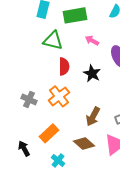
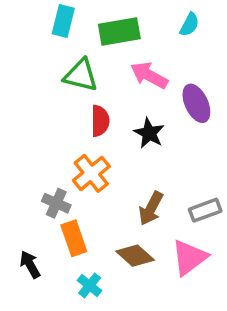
pink arrow: (92, 40) -> (149, 75), size x1.5
gray cross: (29, 99) -> (56, 203), moved
orange rectangle: (49, 133) -> (74, 238), turned -66

